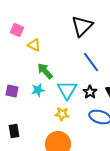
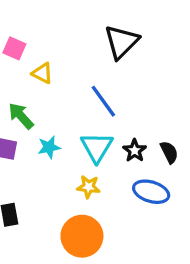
blue line: (91, 62) -> (103, 101), moved
green arrow: (45, 71) -> (21, 116), moved

